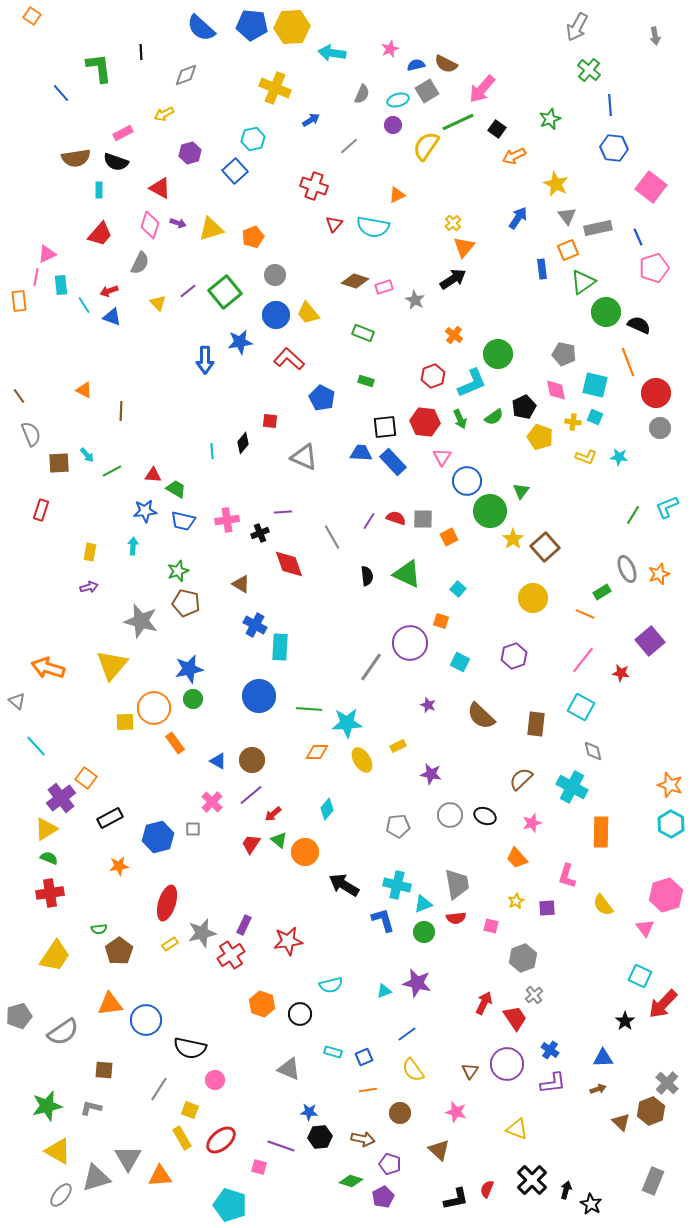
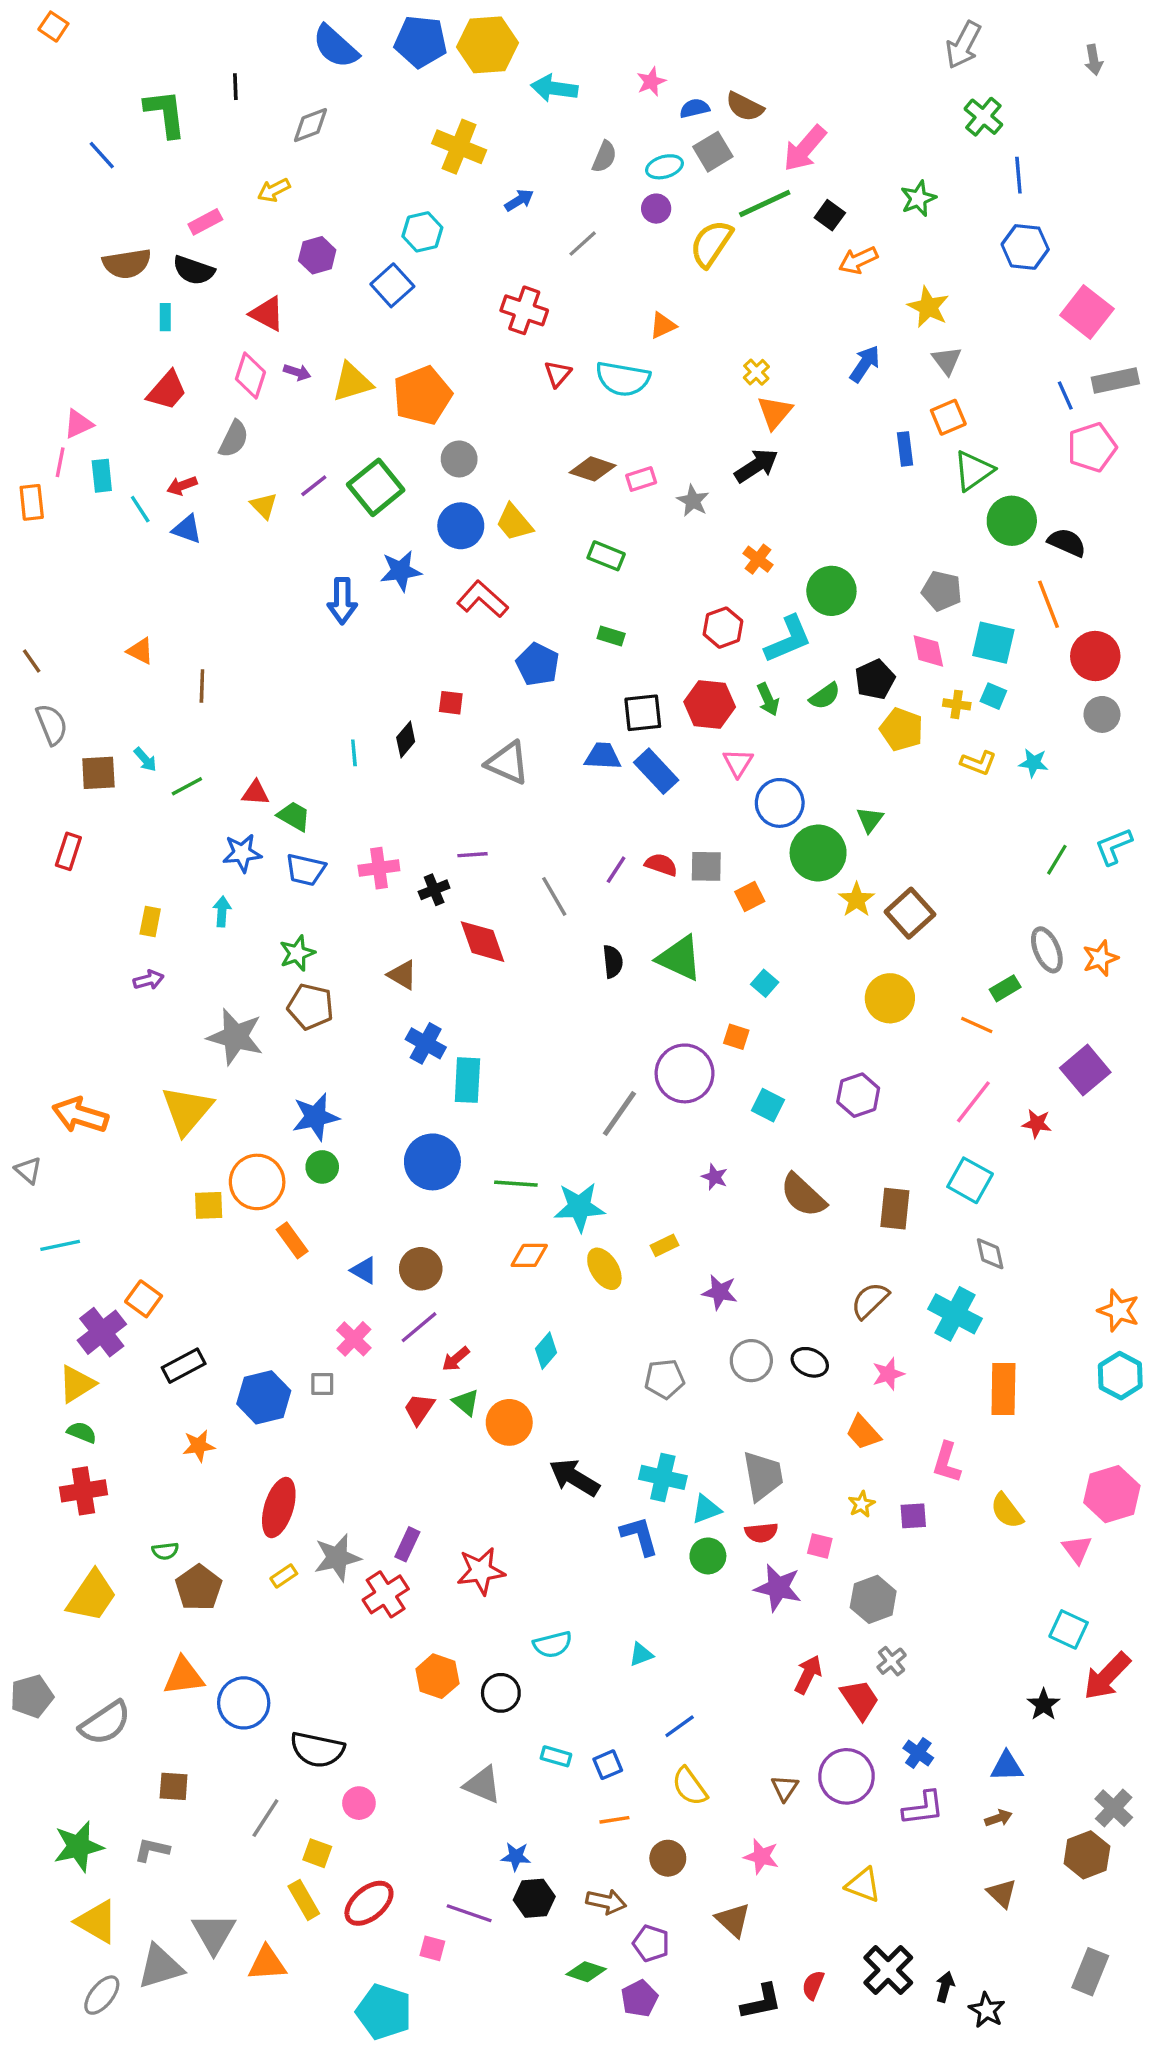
gray rectangle: (598, 228) -> (1115, 380), moved
orange pentagon: (253, 237) -> (422, 396), size x1.6
cyan line: (36, 746) -> (60, 1245), turned -60
purple star: (417, 983) -> (778, 1588), moved
brown triangle: (621, 1122) -> (1002, 1893), moved

